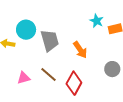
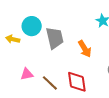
brown line: (48, 74) -> (50, 83), moved
red diamond: (74, 83) -> (77, 82), turned -40

